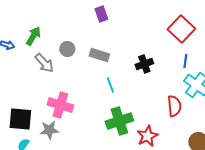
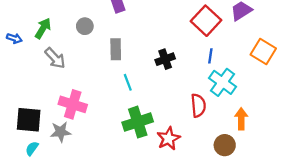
gray circle: (67, 49) -> (85, 26), moved
gray rectangle: (99, 55) -> (116, 49), turned 72

